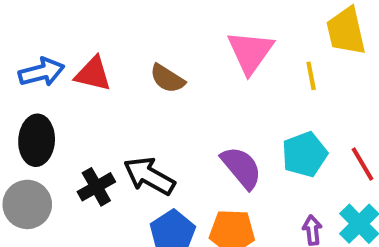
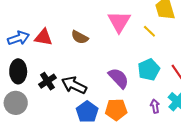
yellow line: (311, 76) -> (149, 31), turned -32
black cross: (96, 187) -> (47, 81), moved

